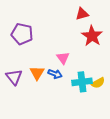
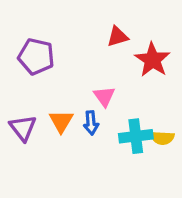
red triangle: (82, 14) -> (118, 37), moved
blue arrow: (55, 74) -> (91, 123), turned 64
yellow semicircle: (98, 83) -> (162, 138), turned 32

